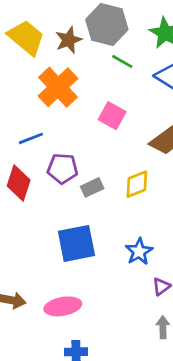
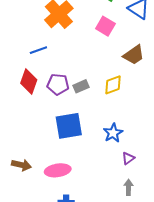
pink square: (112, 116) -> (105, 26), moved
purple pentagon: (63, 168) -> (58, 84), moved

